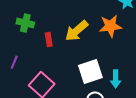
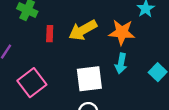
cyan arrow: (116, 79) -> (121, 63), moved

